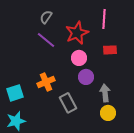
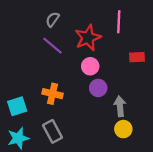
red rectangle: (110, 50) -> (137, 57), moved
orange cross: (46, 82) -> (53, 94), turned 36
gray rectangle: (68, 103) -> (53, 131), moved

